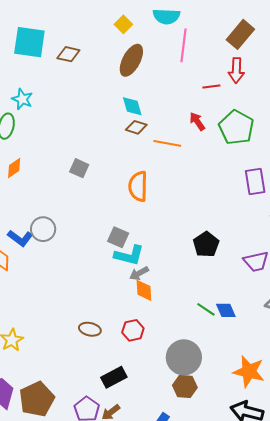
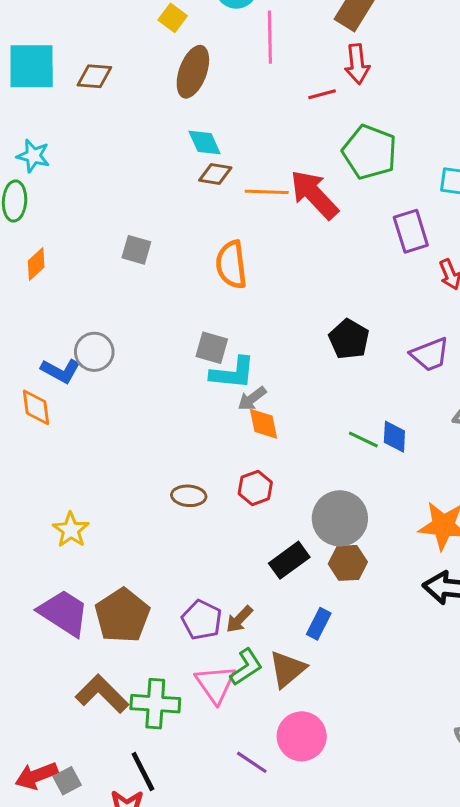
red arrow: (197, 121) -> (314, 195), moved, size x1.8
blue diamond: (226, 310) -> (394, 437), turned 35
black rectangle: (114, 377) -> (289, 560), moved

